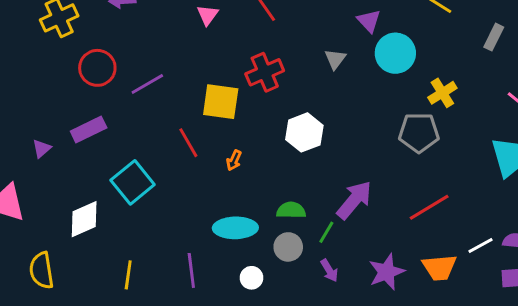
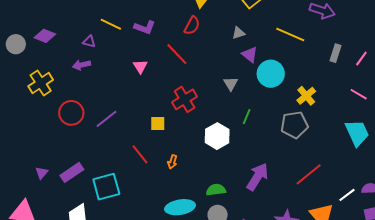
yellow square: (221, 102) -> (158, 124), size x0.6
purple rectangle: (89, 130) -> (72, 172), moved
cyan square: (133, 182) -> (106, 187), turned 32
green line: (326, 232) -> (247, 117), moved

